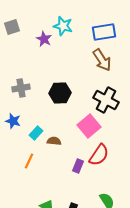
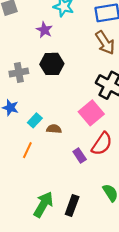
purple star: (44, 39) -> (44, 30), moved
black hexagon: (60, 93) -> (52, 64), moved
purple rectangle: (78, 166) -> (80, 155), turned -56

